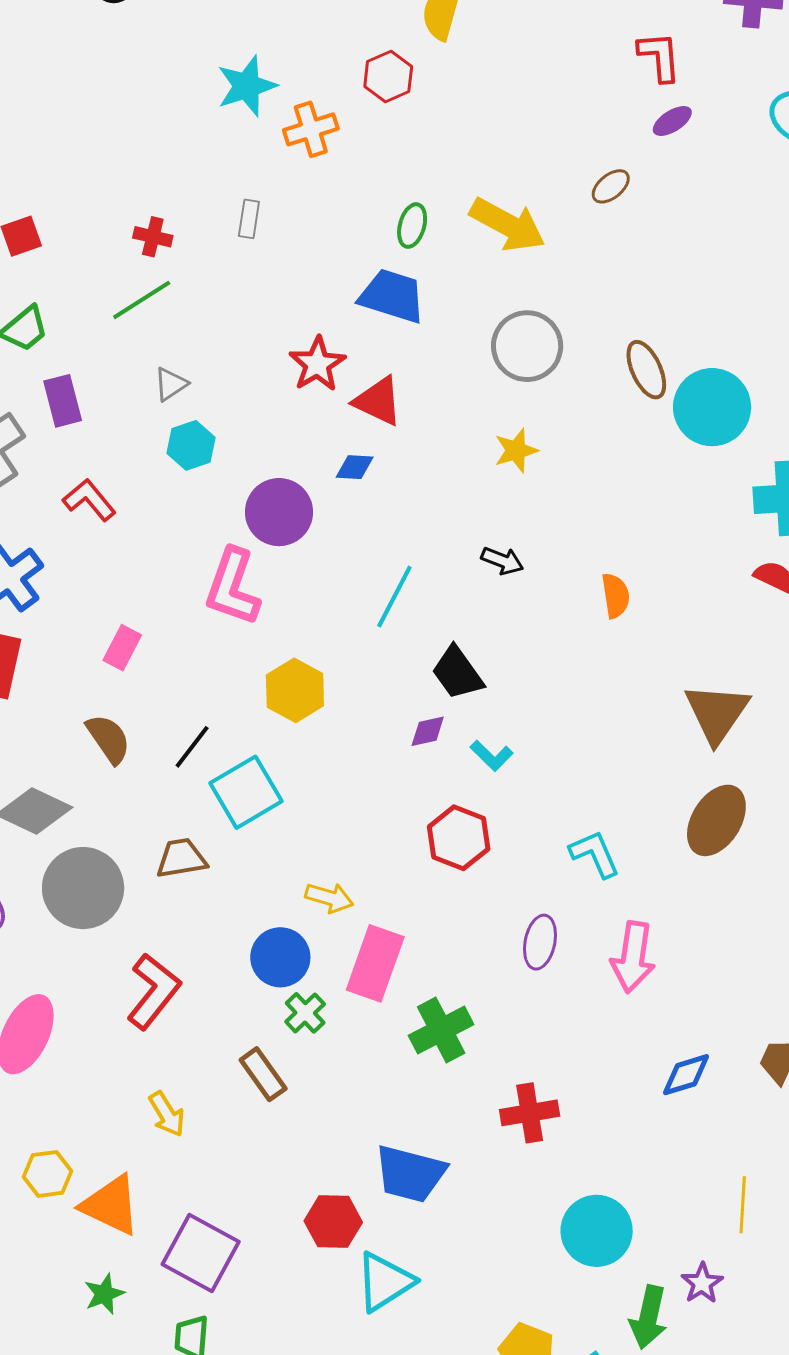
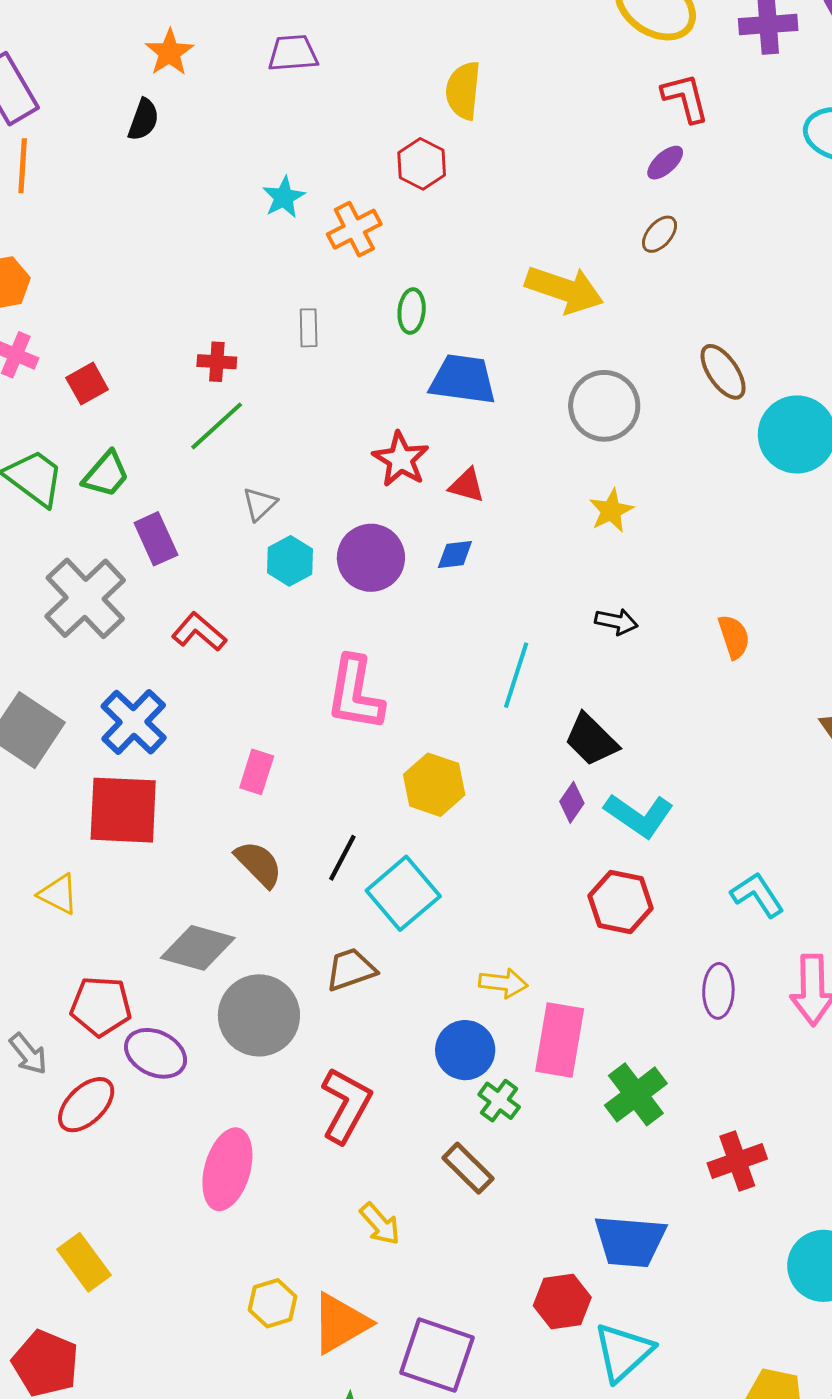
cyan star: (247, 86) -> (284, 197), size x0.7
purple ellipse: (672, 121) -> (665, 163), moved
green ellipse: (412, 226) -> (412, 311), moved
brown ellipse: (646, 370) -> (723, 372), moved
red triangle: (378, 401) -> (467, 485), size x0.7
purple circle: (279, 512) -> (371, 558), moved
purple diamond: (428, 731) -> (572, 802), turned -33
cyan L-shape: (492, 756) -> (639, 815), size x1.6
orange triangle: (111, 1205) -> (340, 1323), turned -46

